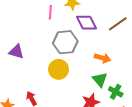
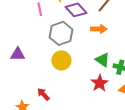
orange arrow: (103, 58) -> (99, 29), moved

